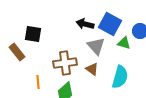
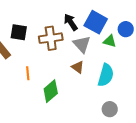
black arrow: (85, 24) -> (71, 22), turned 42
brown cross: (65, 63) -> (51, 38), moved
orange line: (38, 82) -> (28, 73), moved

